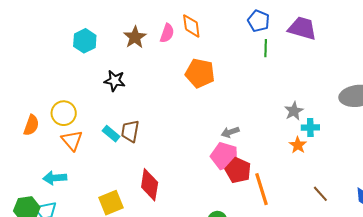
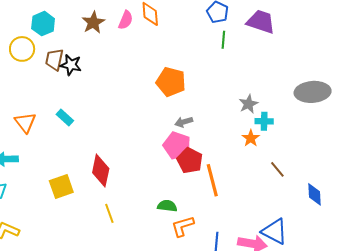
orange pentagon: (200, 73) -> (171, 82), moved
yellow circle: (64, 113) -> (22, 49), moved
brown trapezoid: (130, 131) -> (54, 60), moved
brown line: (320, 194) -> (277, 169), moved

